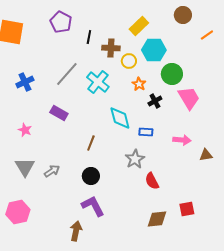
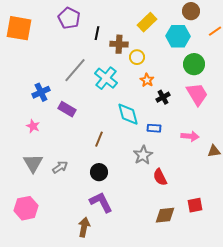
cyan hexagon: (154, 50) -> (178, 36), moved
green circle: (172, 74) -> (194, 64), moved
blue cross: (25, 82) -> (41, 92), moved

